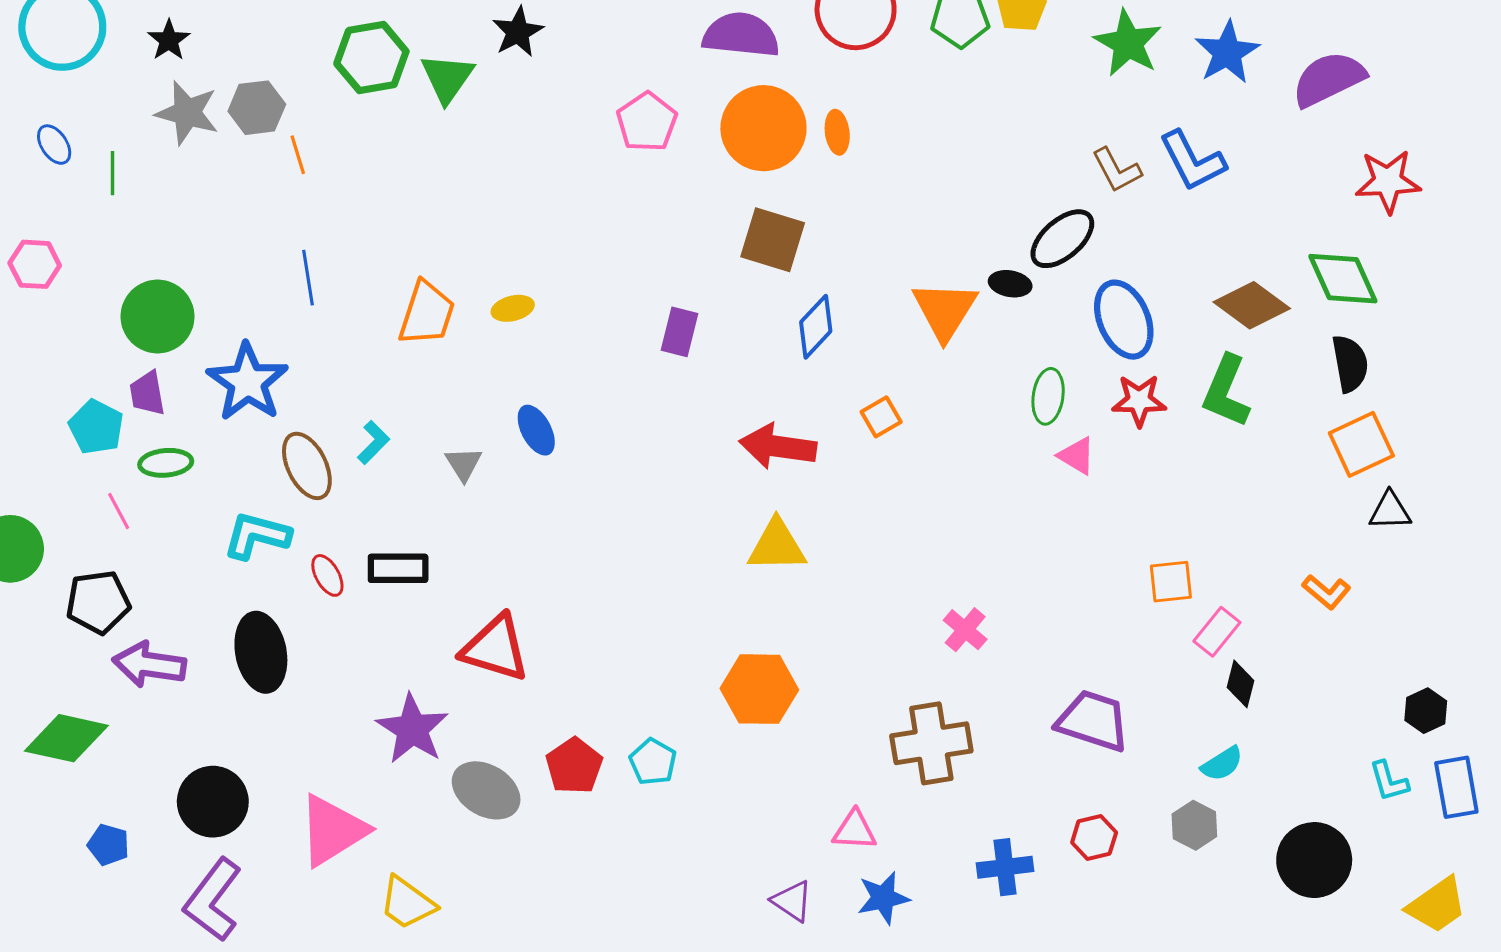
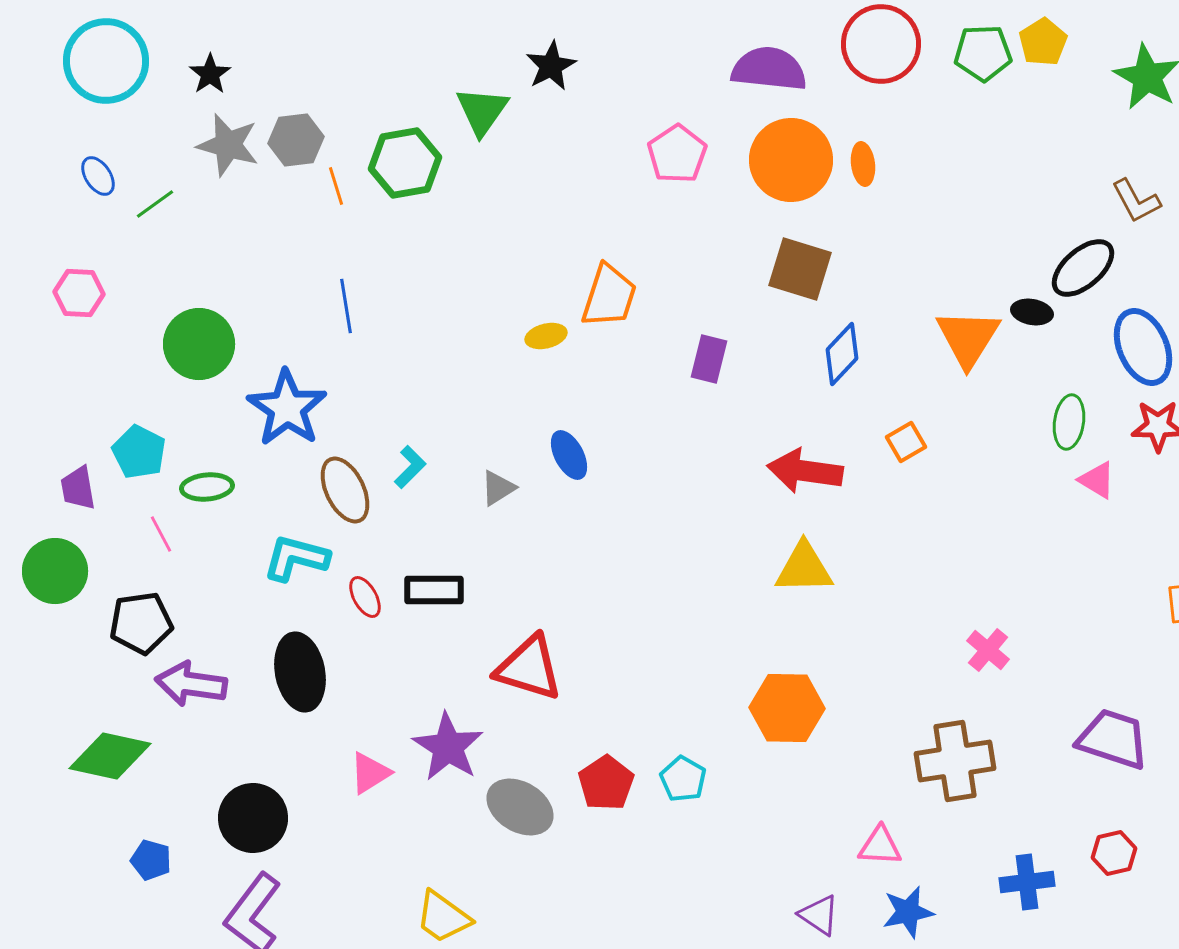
green hexagon: (371, 58) -> (405, 163), moved
green line: (112, 173) -> (155, 204), turned 54
orange trapezoid: (427, 313) -> (609, 296), moved
purple trapezoid: (147, 393) -> (78, 488), moved
gray triangle: (464, 464) -> (498, 488), turned 30
pink triangle: (333, 830) -> (370, 773), moved, size x0.6

